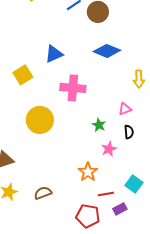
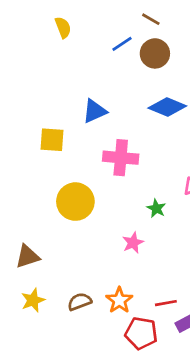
yellow square: (23, 75) -> (52, 140), turned 36
pink star: (109, 149) -> (133, 243), moved
orange star: (88, 172) -> (119, 300), moved

